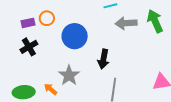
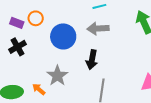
purple rectangle: (28, 23) -> (17, 23), turned 32
gray arrow: (126, 23) -> (98, 28), moved

